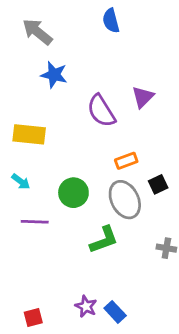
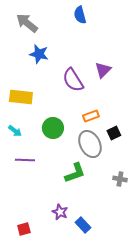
green circle: (73, 193) -> (53, 128), moved
purple star: (86, 306) -> (60, 212), moved

